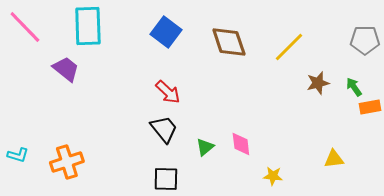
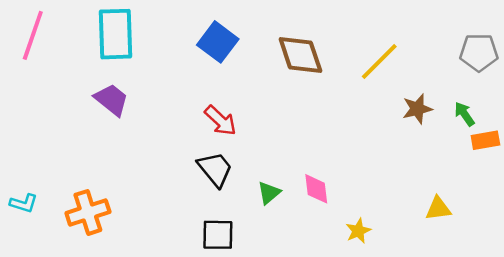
pink line: (25, 27) -> (33, 35), turned 63
purple trapezoid: (66, 69) -> (112, 100), moved
yellow star: (273, 176) -> (358, 231), turned -30

